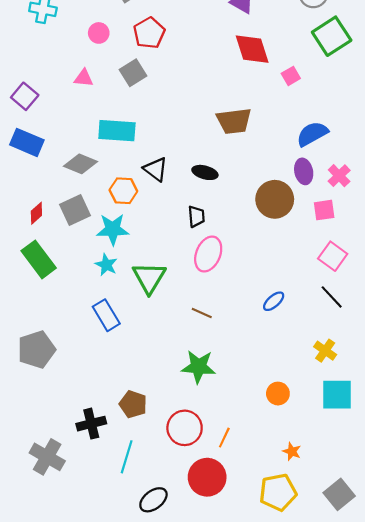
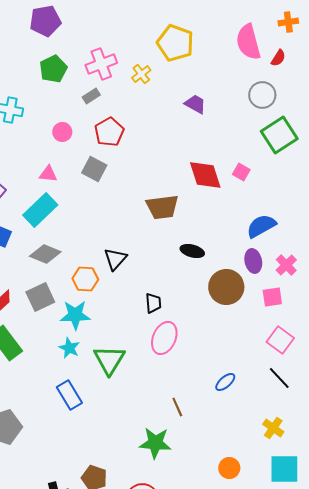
red diamond: (252, 49) -> (205, 175), moved
gray square: (133, 73) -> (94, 169), turned -30
pink square: (291, 76) -> (241, 172), turned -30
brown trapezoid: (234, 121) -> (162, 207), moved
cyan rectangle: (117, 131) -> (40, 210), moved, turned -48
black triangle: (156, 169) -> (115, 259), turned 35
black ellipse: (205, 172) -> (192, 251), moved
brown line: (202, 313) -> (177, 407), moved, turned 42

